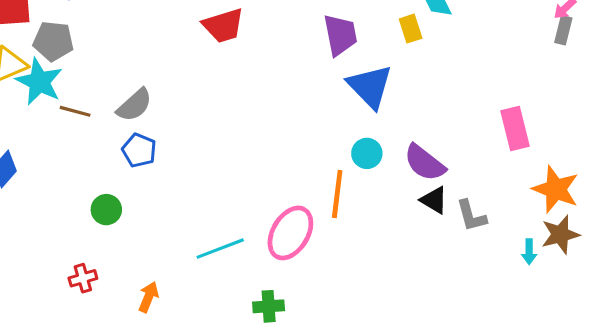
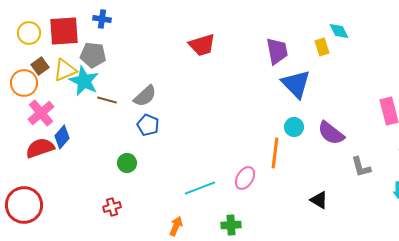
black triangle: (434, 200) -> (319, 200), moved
pink ellipse: (290, 233) -> (245, 178), size x0.7
orange arrow: (148, 297) -> (176, 226), moved

